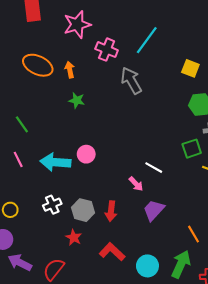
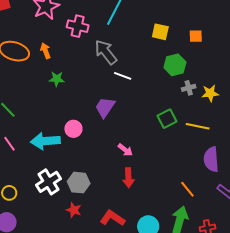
green square: (192, 149) -> (167, 119), moved
white line: (154, 168) -> (123, 76), moved
white cross: (52, 205) -> (48, 182), size x1.4
purple trapezoid: (154, 210) -> (105, 107), moved
red arrow: (111, 211) -> (128, 178), moved

